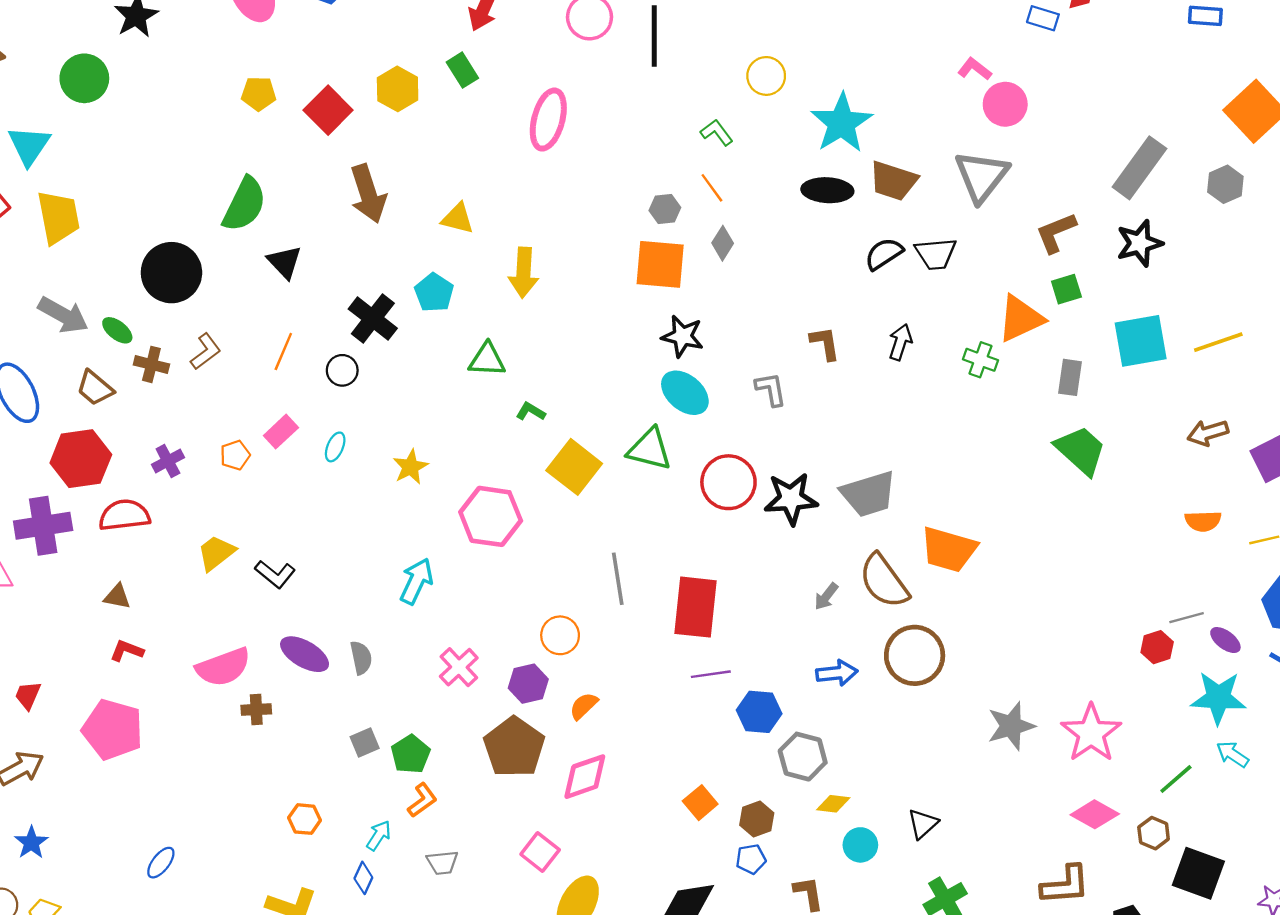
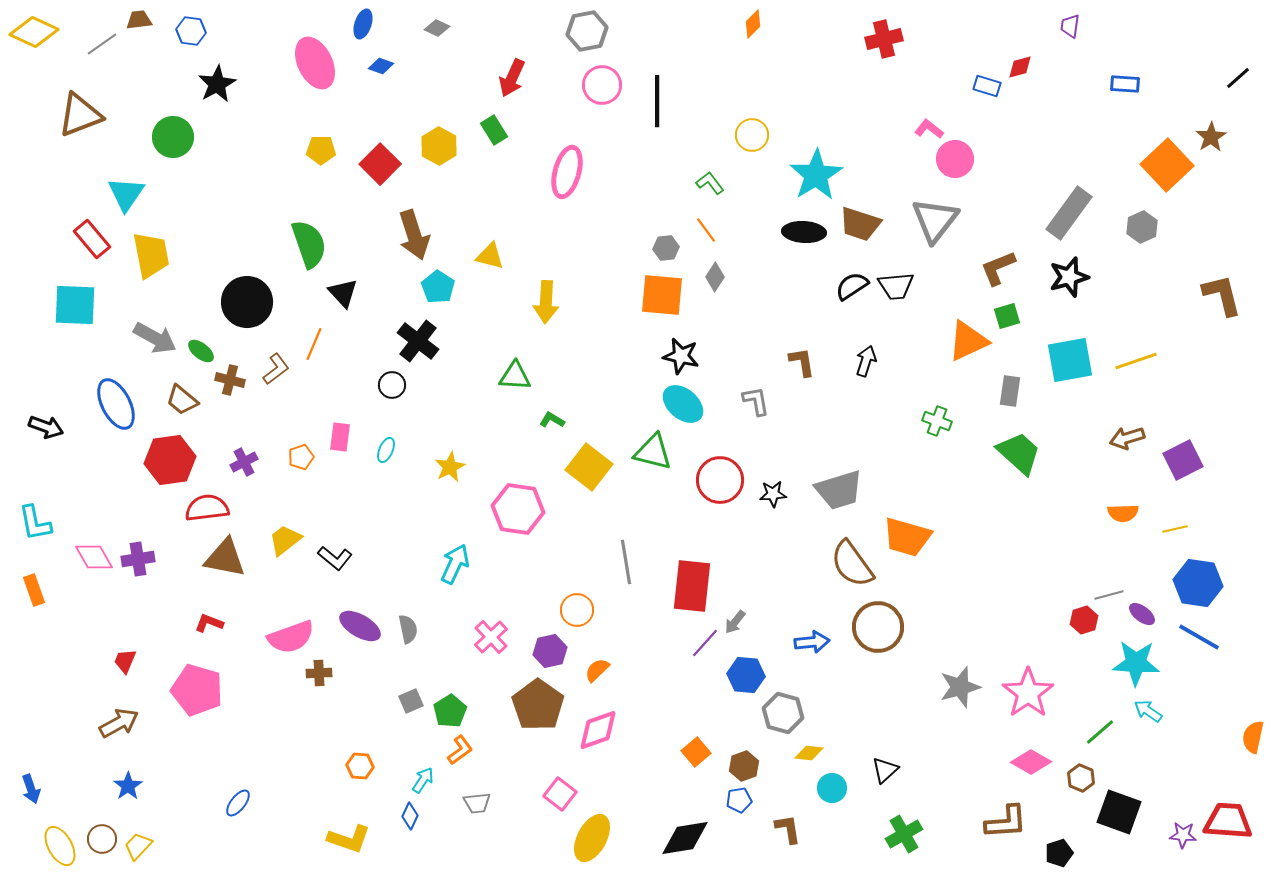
green semicircle: (244, 204) -> (309, 244), turned -45
cyan pentagon: (434, 293) -> (438, 287), moved
orange line: (283, 352) -> (314, 344), moved
green cross: (980, 360) -> (937, 421), moved
pink rectangle: (281, 432) -> (340, 437), turned -40
black star: (791, 499) -> (773, 494), size x0.6
purple cross: (43, 526) -> (138, 559), moved, size x0.7
brown triangle: (117, 596) -> (225, 558), moved, size x1.8
gray arrow: (826, 596) -> (735, 622), moved
purple line: (711, 674) -> (705, 643), turned -40

